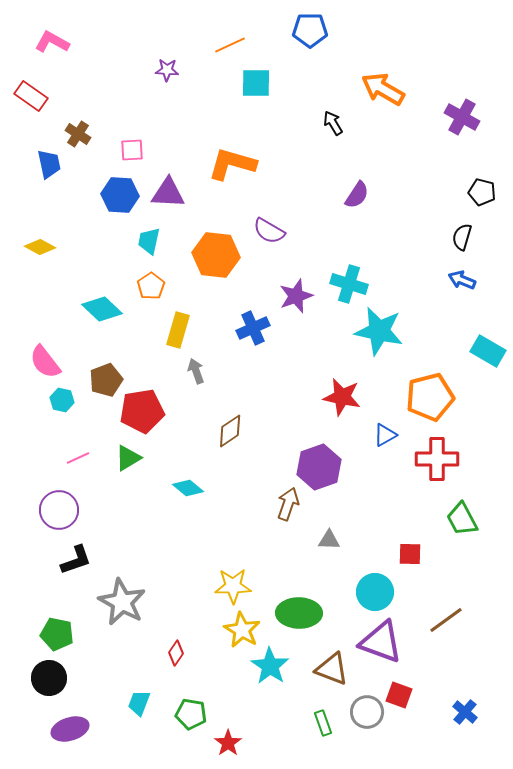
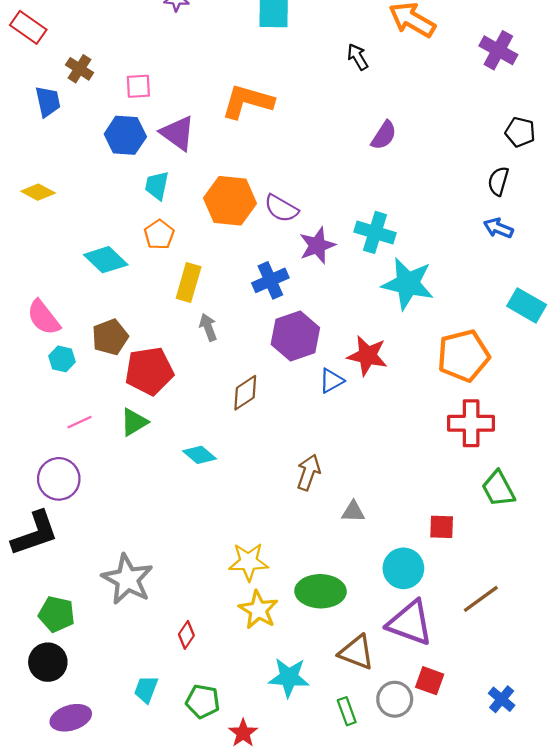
purple triangle: (168, 193) -> (178, 133), turned 33
purple semicircle: (269, 231) -> (281, 208), moved
blue triangle: (385, 435) -> (331, 381), moved
purple hexagon: (319, 467) -> (295, 336), moved
black L-shape: (76, 560) -> (35, 533), moved, size x1.4
cyan star: (270, 666) -> (289, 677), moved, turned -30

